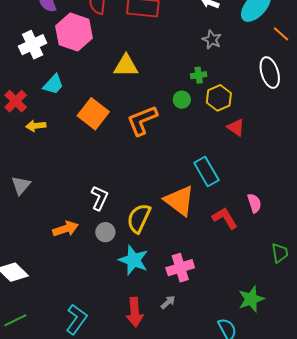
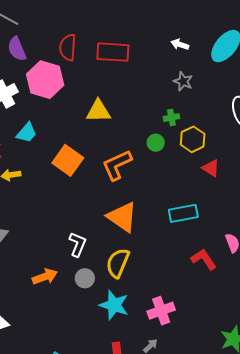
cyan rectangle: (206, 171) -> (183, 213), turned -68
orange triangle: (179, 201) -> (122, 217), moved

